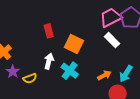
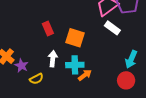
cyan cross: (70, 71) -> (75, 65), turned -30
purple star: (13, 72) -> (21, 66), moved
orange arrow: (104, 75) -> (85, 75), moved

